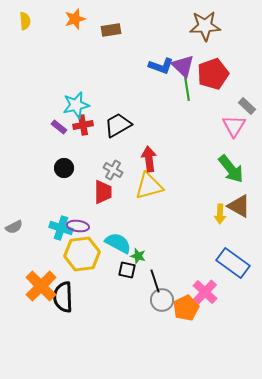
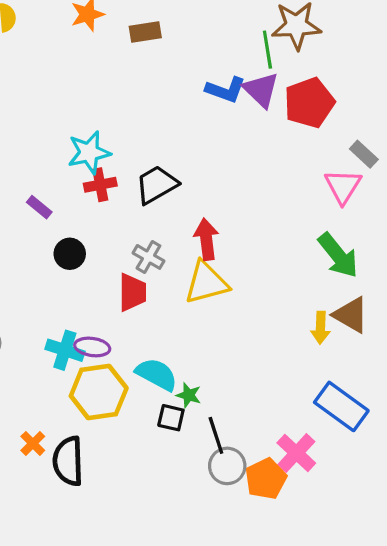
green line: (187, 89) -> (267, 50), moved
purple rectangle: (59, 127) -> (39, 207), moved
orange cross: (41, 286) -> (33, 443), size x0.5

